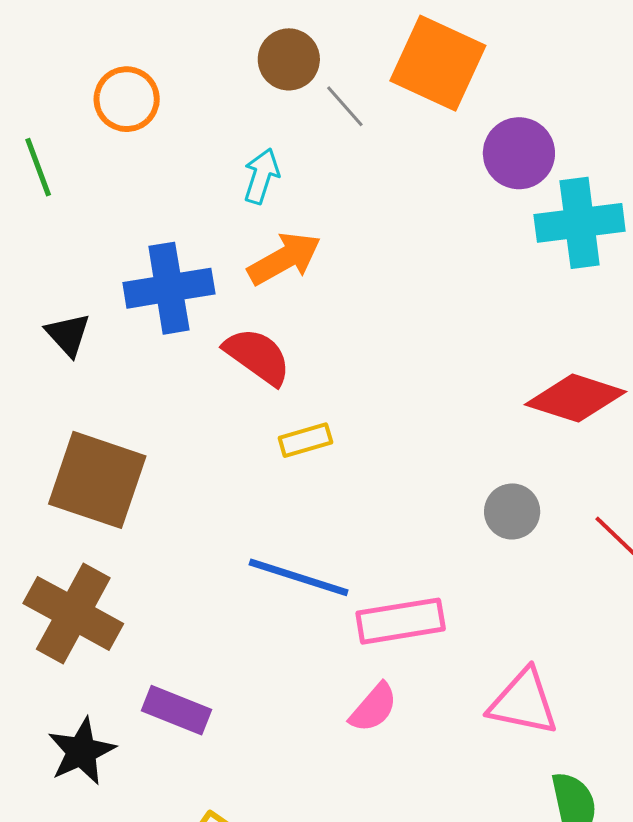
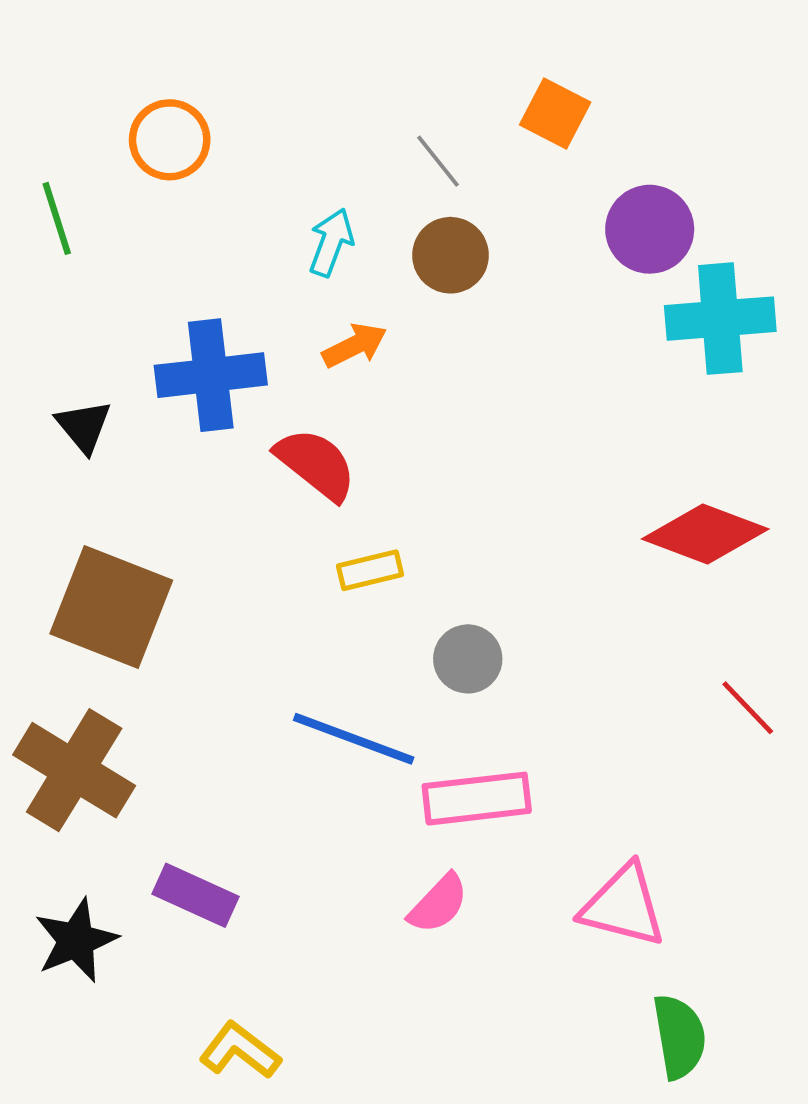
brown circle: (289, 59) -> (450, 255), moved
orange square: (438, 63) -> (555, 113), size x0.6
orange arrow: (284, 259) -> (355, 345), size x0.7
gray circle: (512, 511) -> (468, 659), moved

